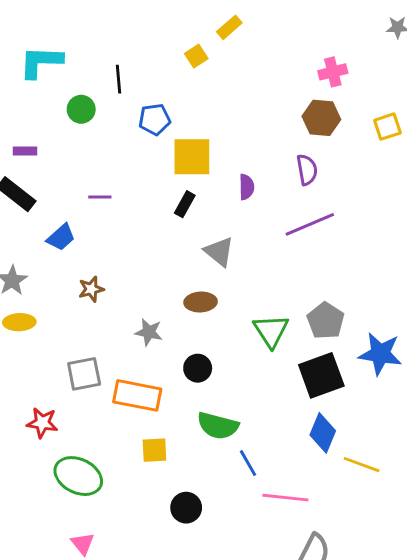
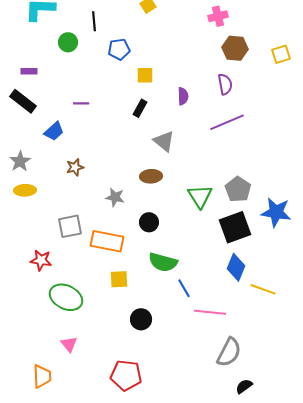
pink cross: (333, 72) -> (218, 16), moved
yellow square: (192, 157) -> (145, 75), size x0.6

